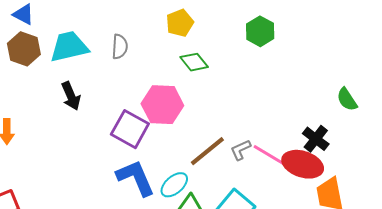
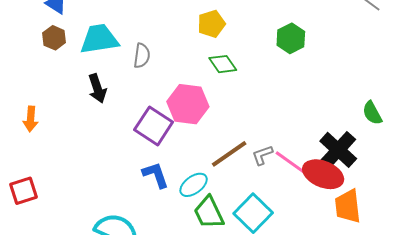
gray semicircle: (120, 47) -> (142, 56), moved
brown hexagon: (24, 49) -> (54, 38), size x0.7
black cross: (316, 139) -> (338, 150), size x1.4
blue L-shape: (136, 178) -> (156, 175), size x0.7

